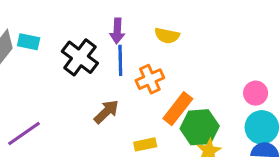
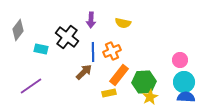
cyan rectangle: (29, 42) -> (41, 49), moved
blue line: (120, 60) -> (93, 52), moved
orange rectangle: (178, 109) -> (119, 75), moved

